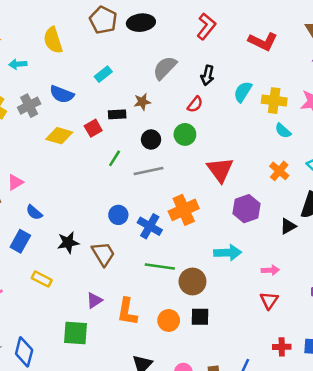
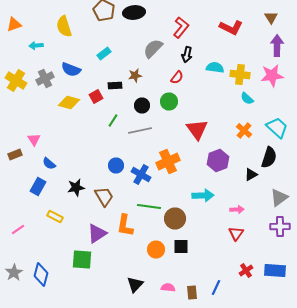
red L-shape: (206, 26) -> (181, 28), moved
cyan semicircle: (243, 92) -> (215, 68), turned 66
pink triangle: (15, 182) -> (34, 140), turned -32
purple triangle: (94, 300) -> (97, 234), size x1.5
orange L-shape: (127, 312) -> (125, 226), moved
red cross: (282, 347) -> (246, 270), turned -32

